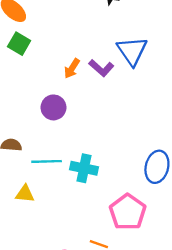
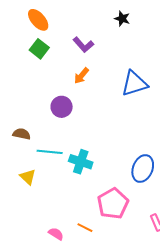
blue triangle: (132, 51) -> (134, 84), moved, turned 40
purple L-shape: (101, 68) -> (83, 45), moved
yellow triangle: (25, 194) -> (28, 177), turned 30

